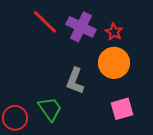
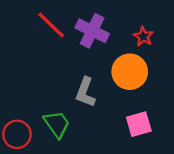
red star: (114, 32) -> (143, 36), moved

